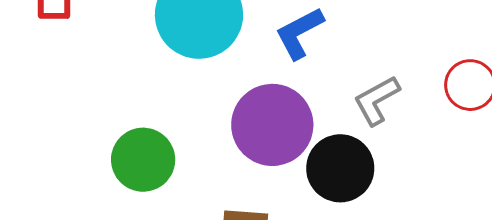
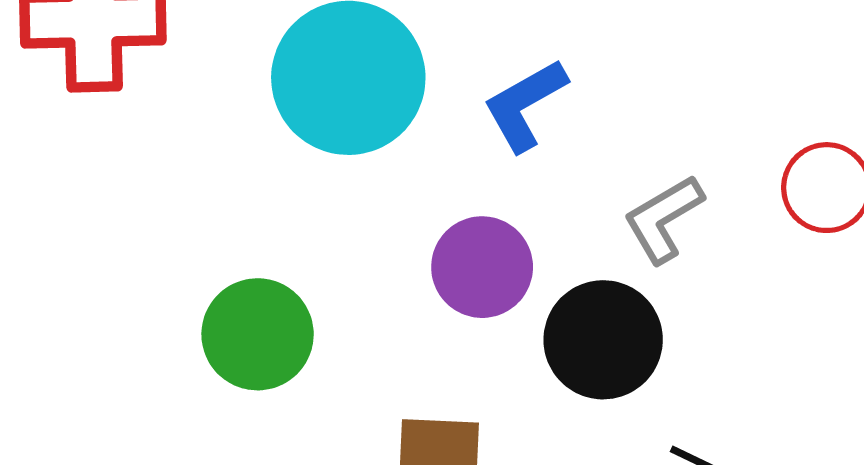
purple circle: (272, 125) -> (482, 267), size x0.7

